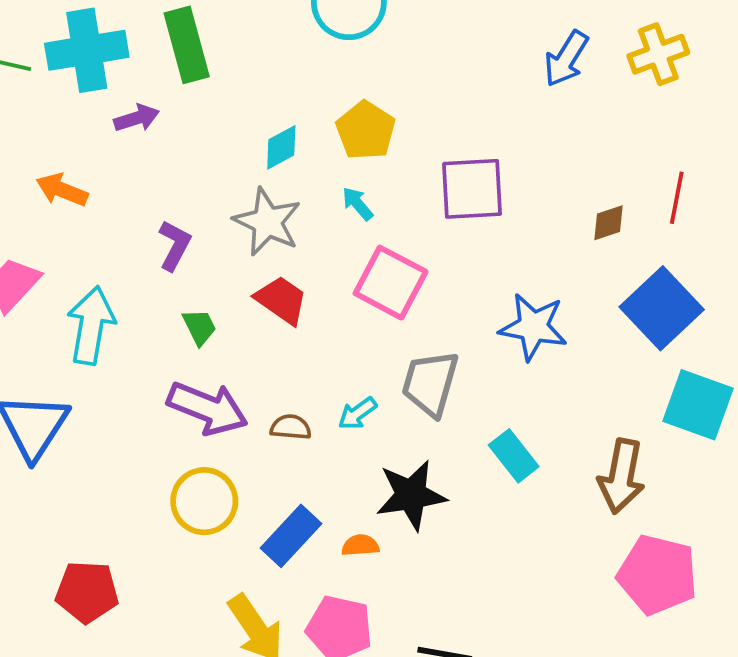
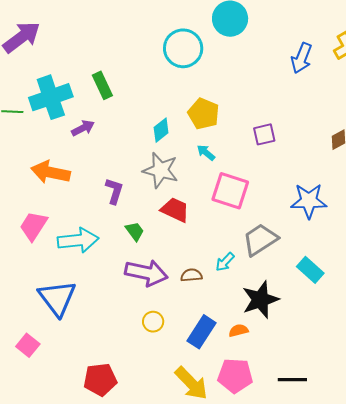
green rectangle: (187, 45) -> (102, 85), size x0.7
purple square: (472, 189) -> (264, 134), size x0.6
orange arrow: (62, 190) -> (51, 172), size x1.4
cyan arrow: (91, 325) -> (78, 240), turned 84
gray trapezoid: (430, 383) -> (260, 240), turned 51
yellow circle: (204, 501) -> (153, 322), size x0.6

